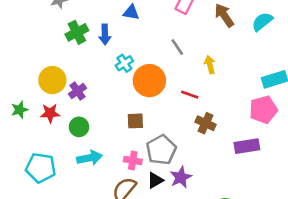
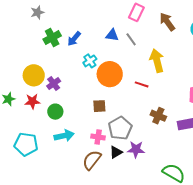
blue triangle: (131, 12) -> (112, 35), moved
blue arrow: (105, 34) -> (74, 39), turned 42
gray line: (177, 47) -> (131, 39), moved
yellow arrow: (210, 65) -> (157, 61), size x1.6
brown cross: (205, 123) -> (158, 116), moved
purple star: (181, 177) -> (136, 149), turned 30

